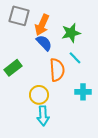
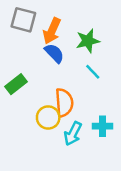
orange semicircle: (57, 70) -> (64, 103), moved
cyan cross: (83, 92) -> (103, 126), moved
cyan arrow: (43, 116) -> (73, 134), moved, turned 30

